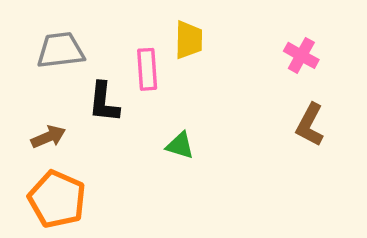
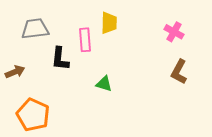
brown arrow: (48, 137) -> (15, 72), moved

